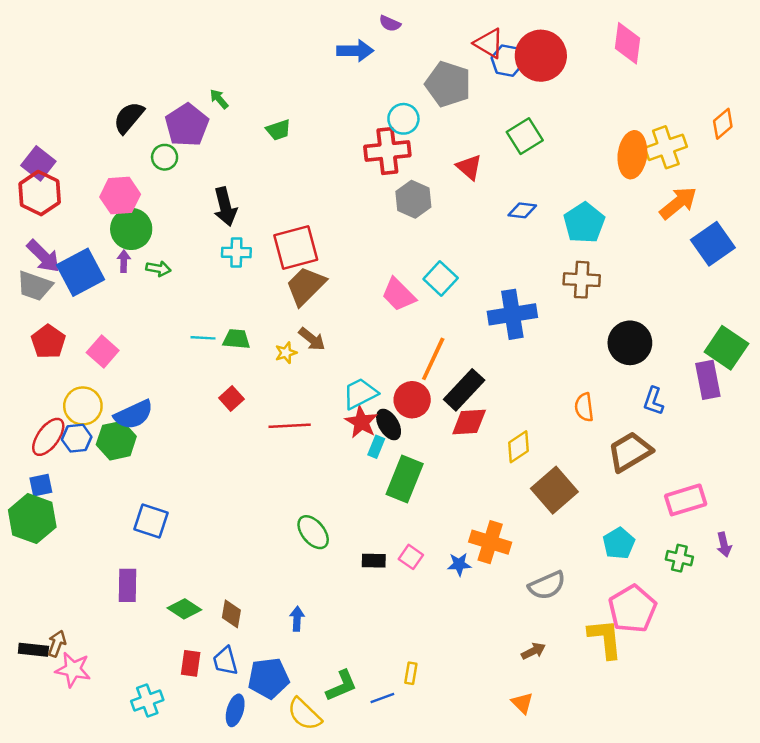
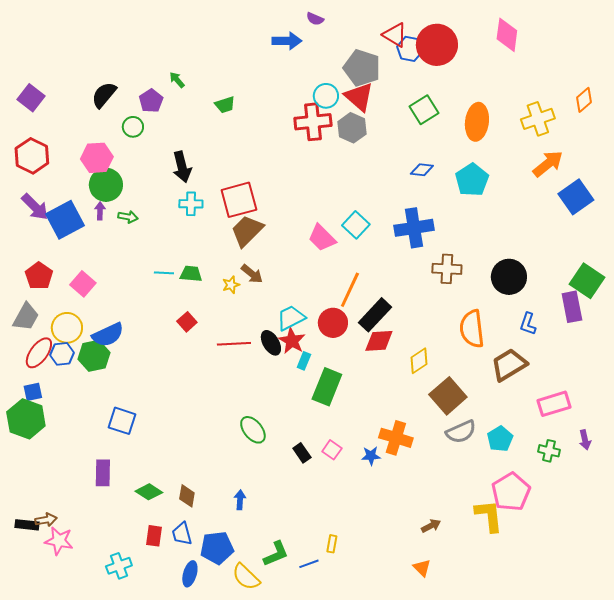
purple pentagon: (187, 125) -> (151, 101), size x0.7
orange ellipse: (632, 155) -> (477, 122), moved
purple square: (38, 163) -> (31, 98), moved
red triangle: (469, 167) -> (359, 97), moved, size x1.4
gray hexagon: (413, 199) -> (352, 128), moved
brown cross: (582, 280) -> (447, 269), moved
gray trapezoid: (35, 286) -> (26, 317), moved, turned -80
blue cross: (512, 314) -> (414, 228), moved
orange semicircle: (584, 407) -> (472, 329), size x1.6
black ellipse: (389, 424) -> (271, 343), moved
black rectangle: (374, 561) -> (302, 453), turned 54
gray semicircle: (547, 585) -> (461, 432), moved
brown arrow: (57, 644) -> (46, 520), turned 60

